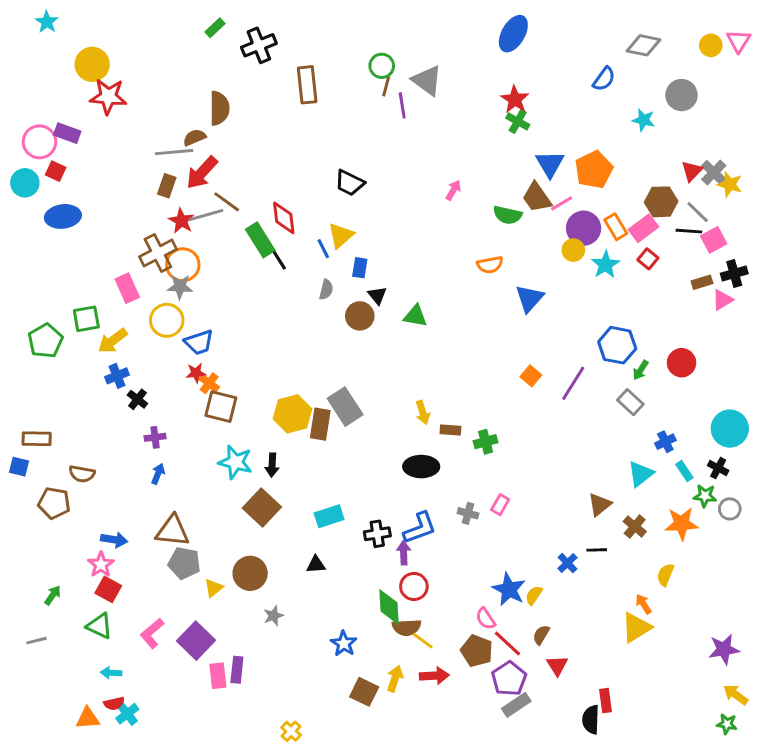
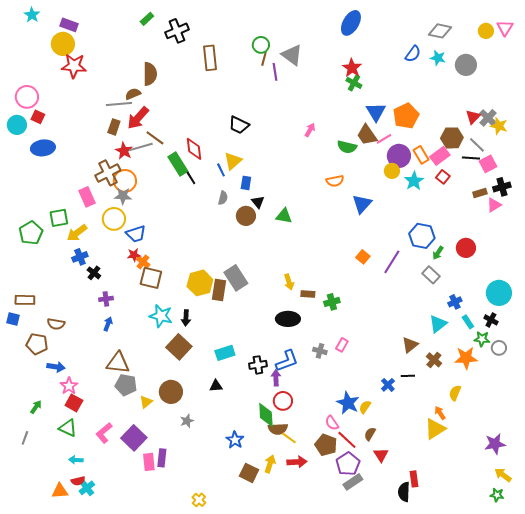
cyan star: (644, 120) -> (438, 58), moved
purple rectangle: (67, 133) -> (69, 25), moved
blue arrow: (114, 540) -> (56, 367), moved
gray line: (37, 641) -> (25, 438), turned -56

